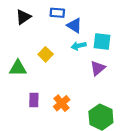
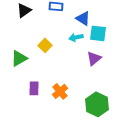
blue triangle: (74, 26) -> (83, 18), moved
green triangle: (18, 68) -> (19, 58), turned -30

